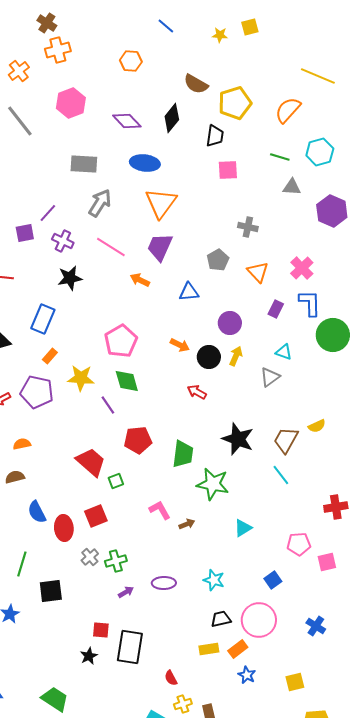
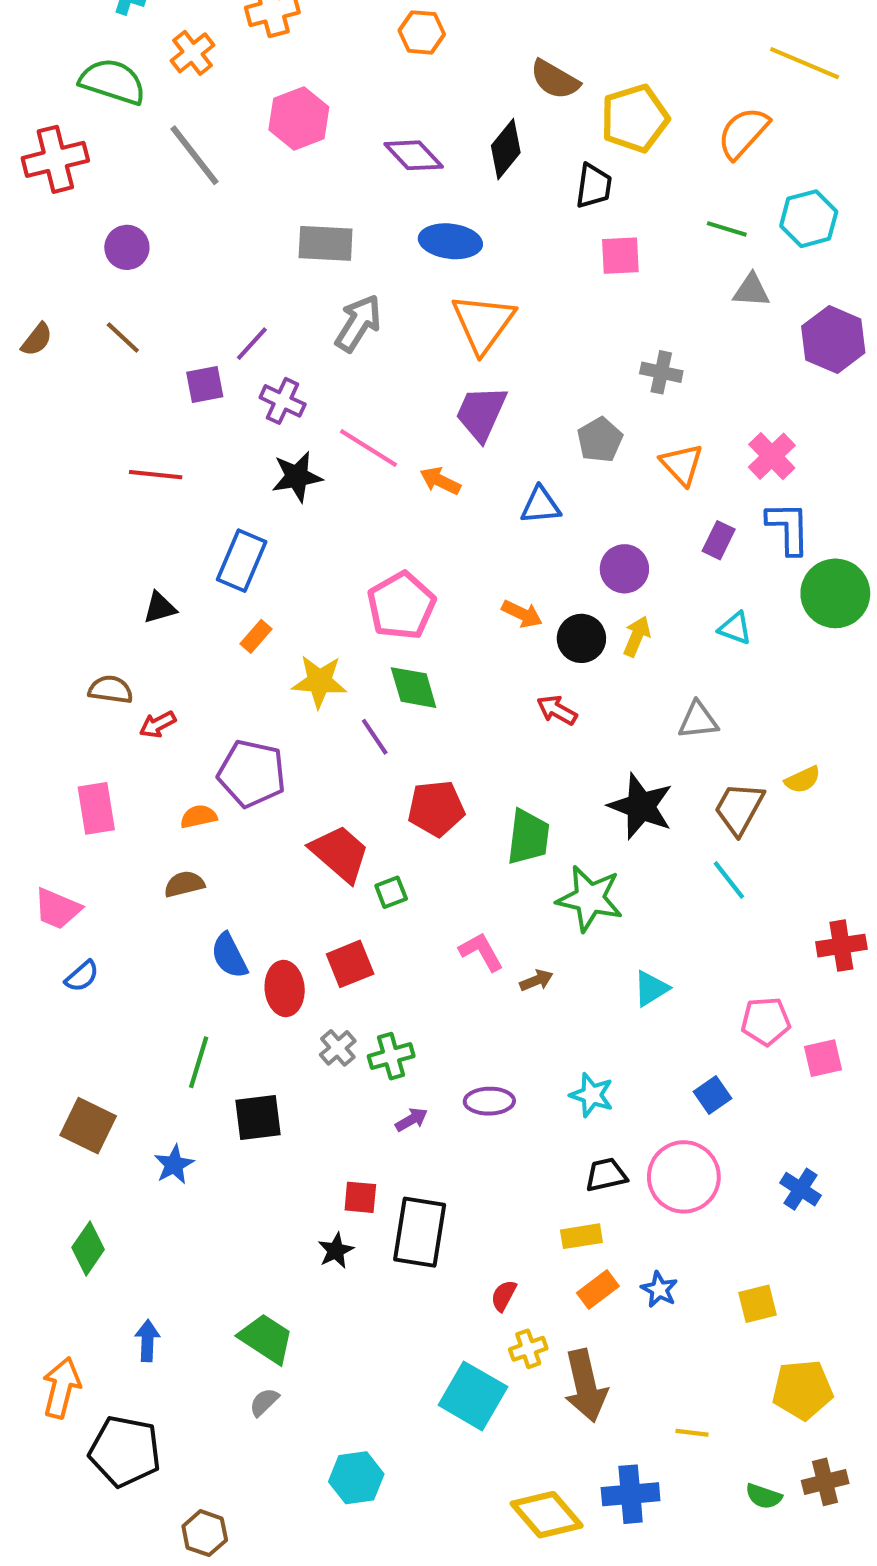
pink line: (111, 247) -> (369, 448), moved
gray triangle: (270, 377) -> (698, 720), moved, turned 30
purple pentagon: (37, 392) -> (252, 774), moved
orange rectangle: (238, 649) -> (598, 1289), moved
red semicircle: (171, 678) -> (504, 1296), turned 56

